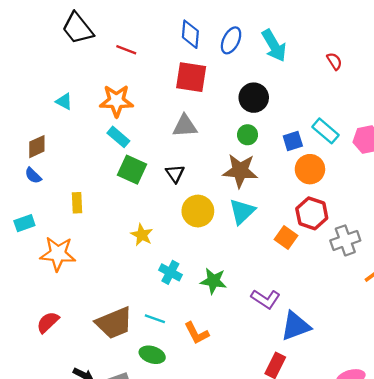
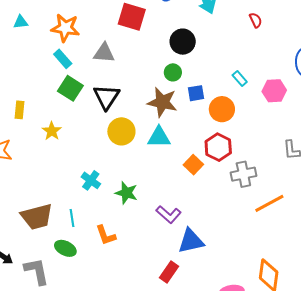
cyan triangle: (64, 101) -> (21, 22), turned -42
gray triangle: (185, 126) -> (104, 53), moved
cyan rectangle: (325, 131) -> (240, 79), size x0.7
blue square: (293, 141) -> (196, 93), moved
black triangle: (175, 174) -> (106, 97), size x1.6
cyan triangle: (242, 211) -> (159, 137), turned 35
yellow star: (142, 235) -> (52, 131), moved
cyan line: (155, 319) -> (72, 218), turned 54

